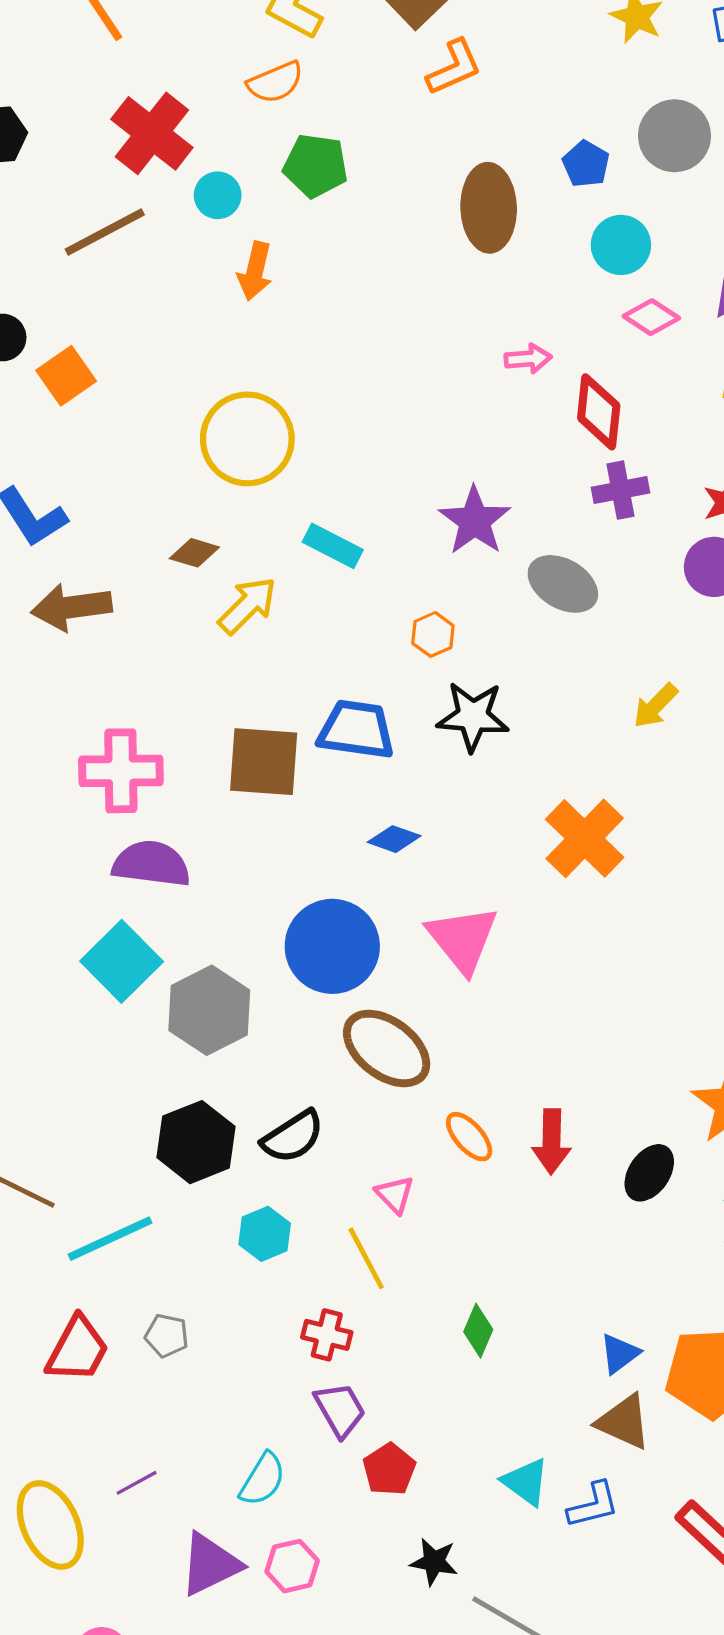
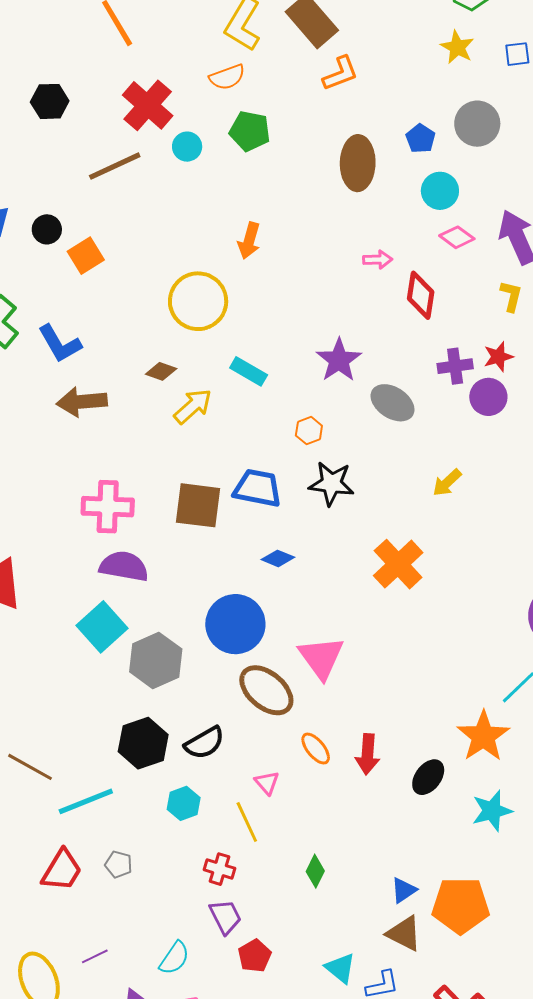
orange arrow: (255, 271) -> (249, 241), moved
purple cross: (620, 490) -> (455, 366), moved
pink triangle: (462, 939) -> (321, 657), moved

